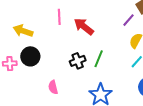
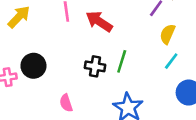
yellow arrow: (23, 31) -> (19, 17), moved, turned 120
black cross: (78, 61) -> (95, 66), turned 35

